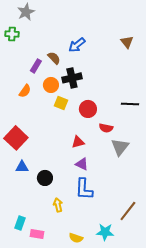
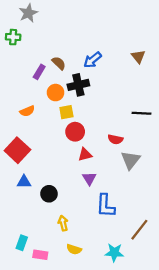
brown triangle: (127, 42) -> (138, 57), moved
blue arrow: (77, 45) -> (93, 60), moved
orange semicircle: (25, 91) -> (27, 111), moved, turned 32
yellow square: (61, 103) -> (66, 112), turned -32
red circle: (88, 109) -> (75, 132), moved
purple triangle: (82, 164) -> (89, 179), turned 32
blue L-shape: (84, 189) -> (106, 206), moved
yellow semicircle: (76, 238) -> (74, 249), moved

